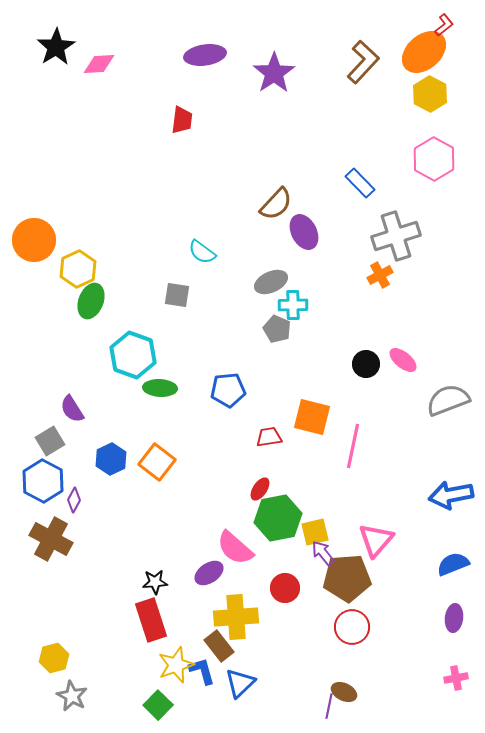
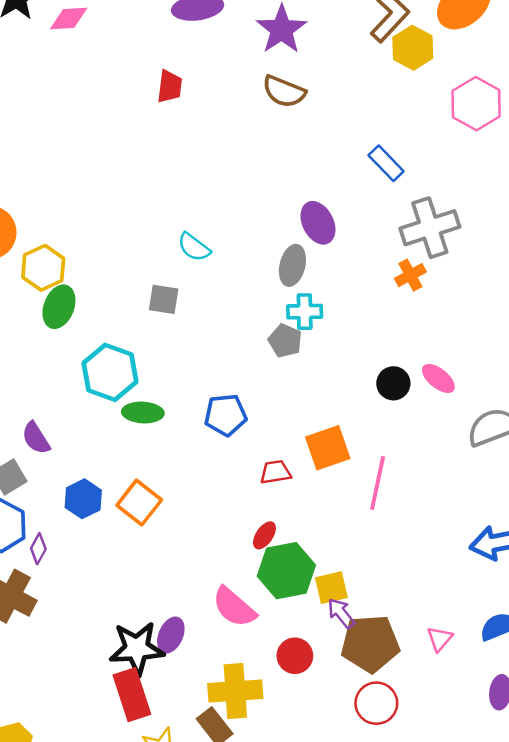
yellow hexagon: (430, 94) -> (413, 48), moved
pink hexagon: (434, 159) -> (476, 104), moved
brown semicircle: (276, 204) -> (284, 91), moved, turned 69
gray ellipse: (271, 282) -> (292, 265), moved, turned -52
orange square: (312, 417) -> (328, 448), turned -33
pink triangle: (376, 540) -> (440, 639), moved, size x0.6
purple ellipse: (209, 573) -> (171, 635), moved, turned -32
black star: (155, 582) -> (137, 648), size x1.8

